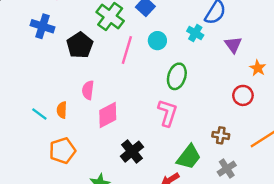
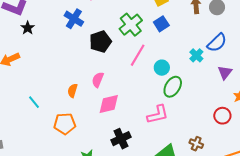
cyan circle: (157, 41) -> (162, 68), moved
pink L-shape: (168, 113) -> (158, 115), turned 45
cyan line: (39, 114) -> (34, 102), moved

